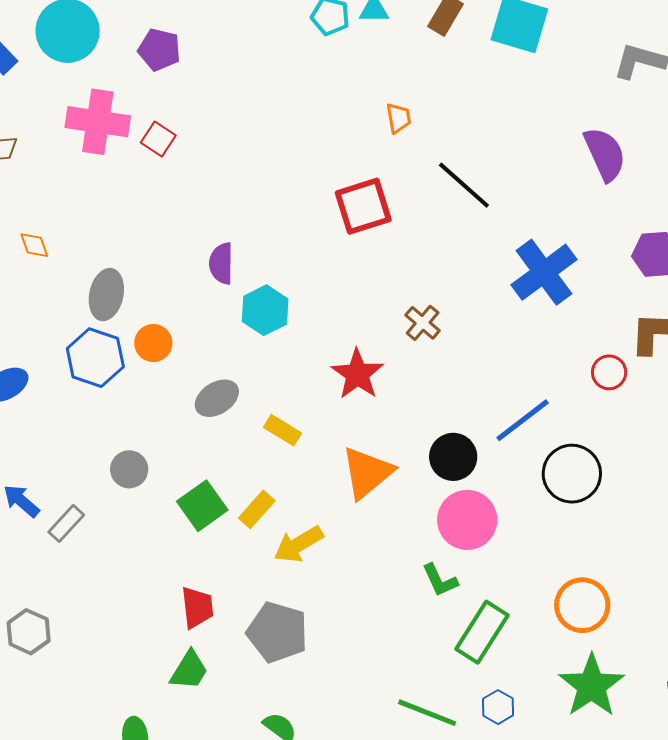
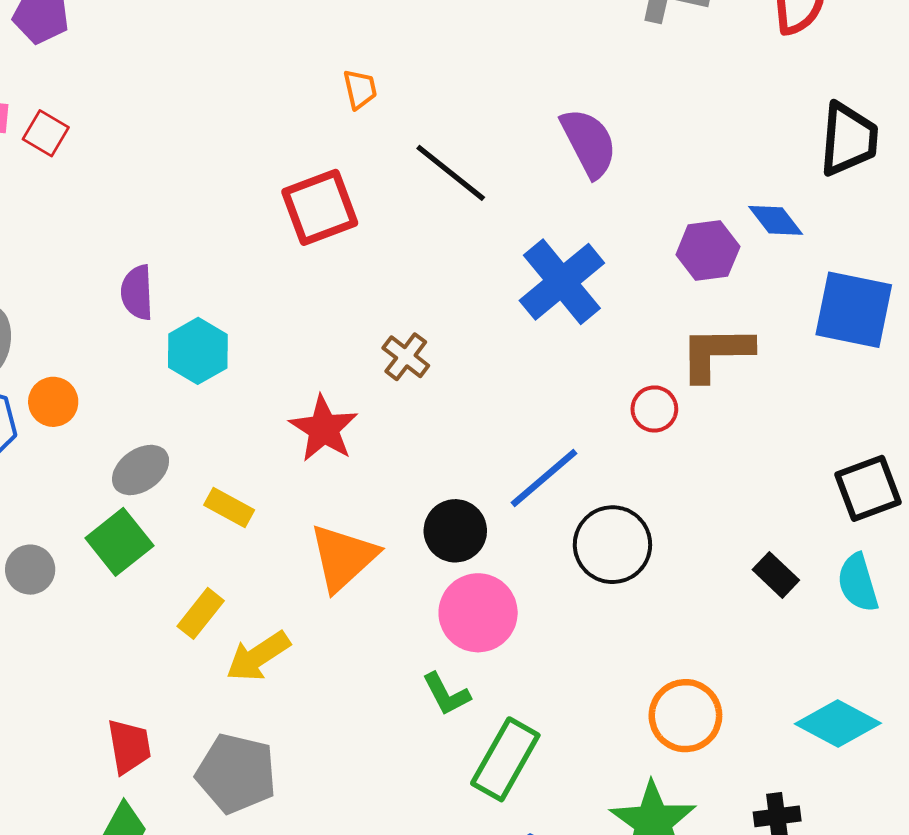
purple semicircle: (605, 154) -> (589, 143), moved
green square: (202, 506) -> (119, 542), moved
orange circle: (582, 605) -> (685, 716), moved

